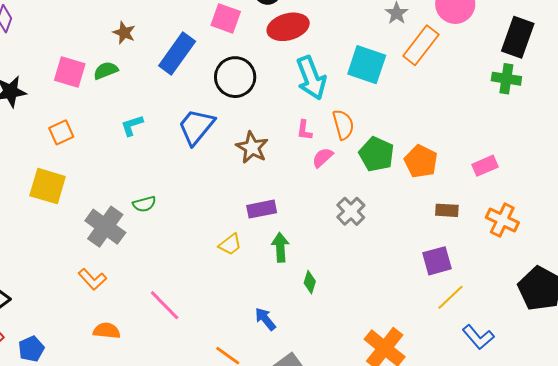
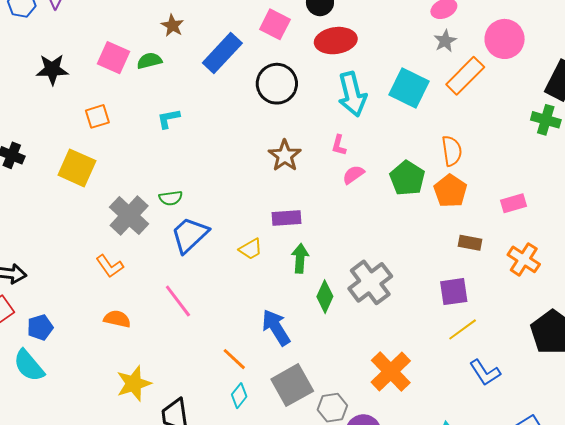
orange semicircle: (343, 125) -> (452, 151), moved
blue trapezoid: (196, 127) -> (190, 235), moved
gray cross: (351, 211) -> (370, 282), moved, size x1.5
green diamond: (310, 282) -> (325, 297), size x1.4
blue arrow: (265, 319) -> (276, 328), size x1.5

